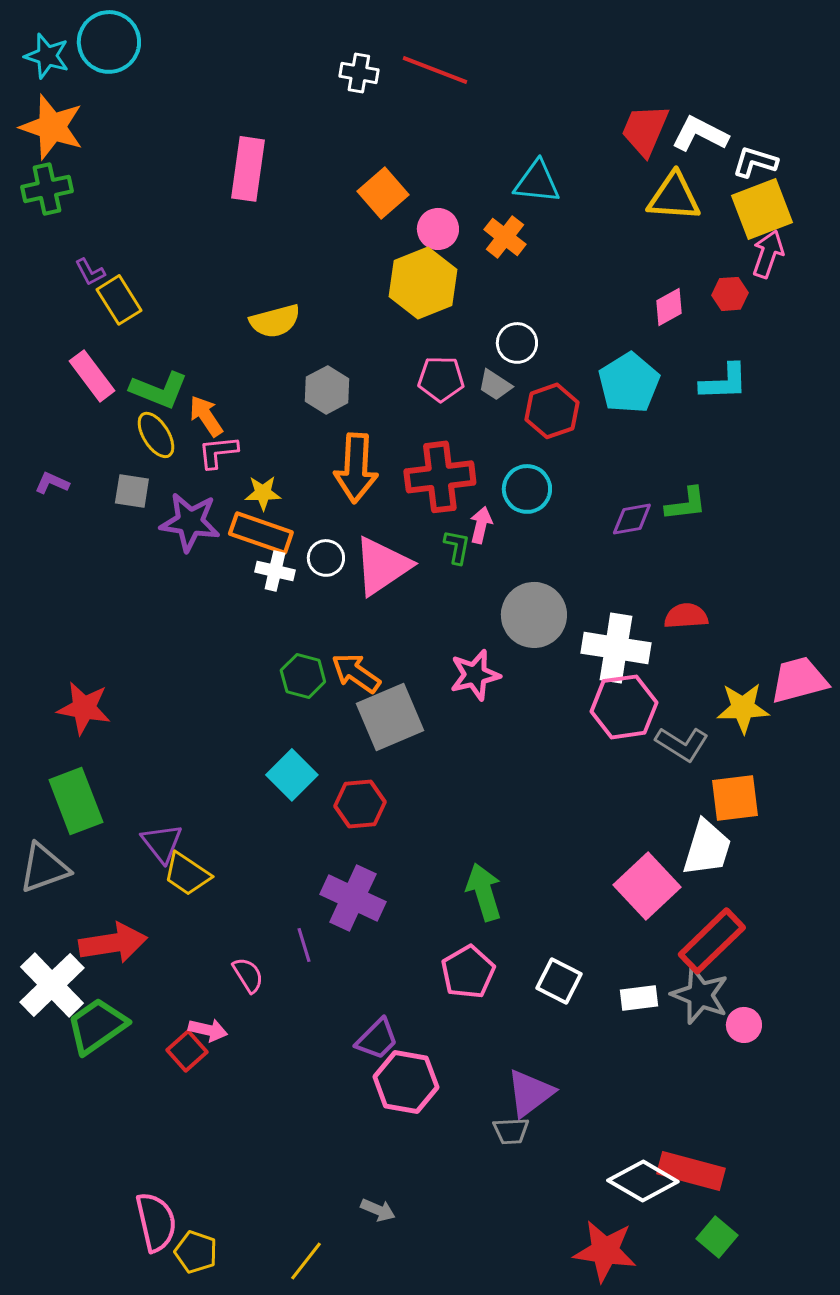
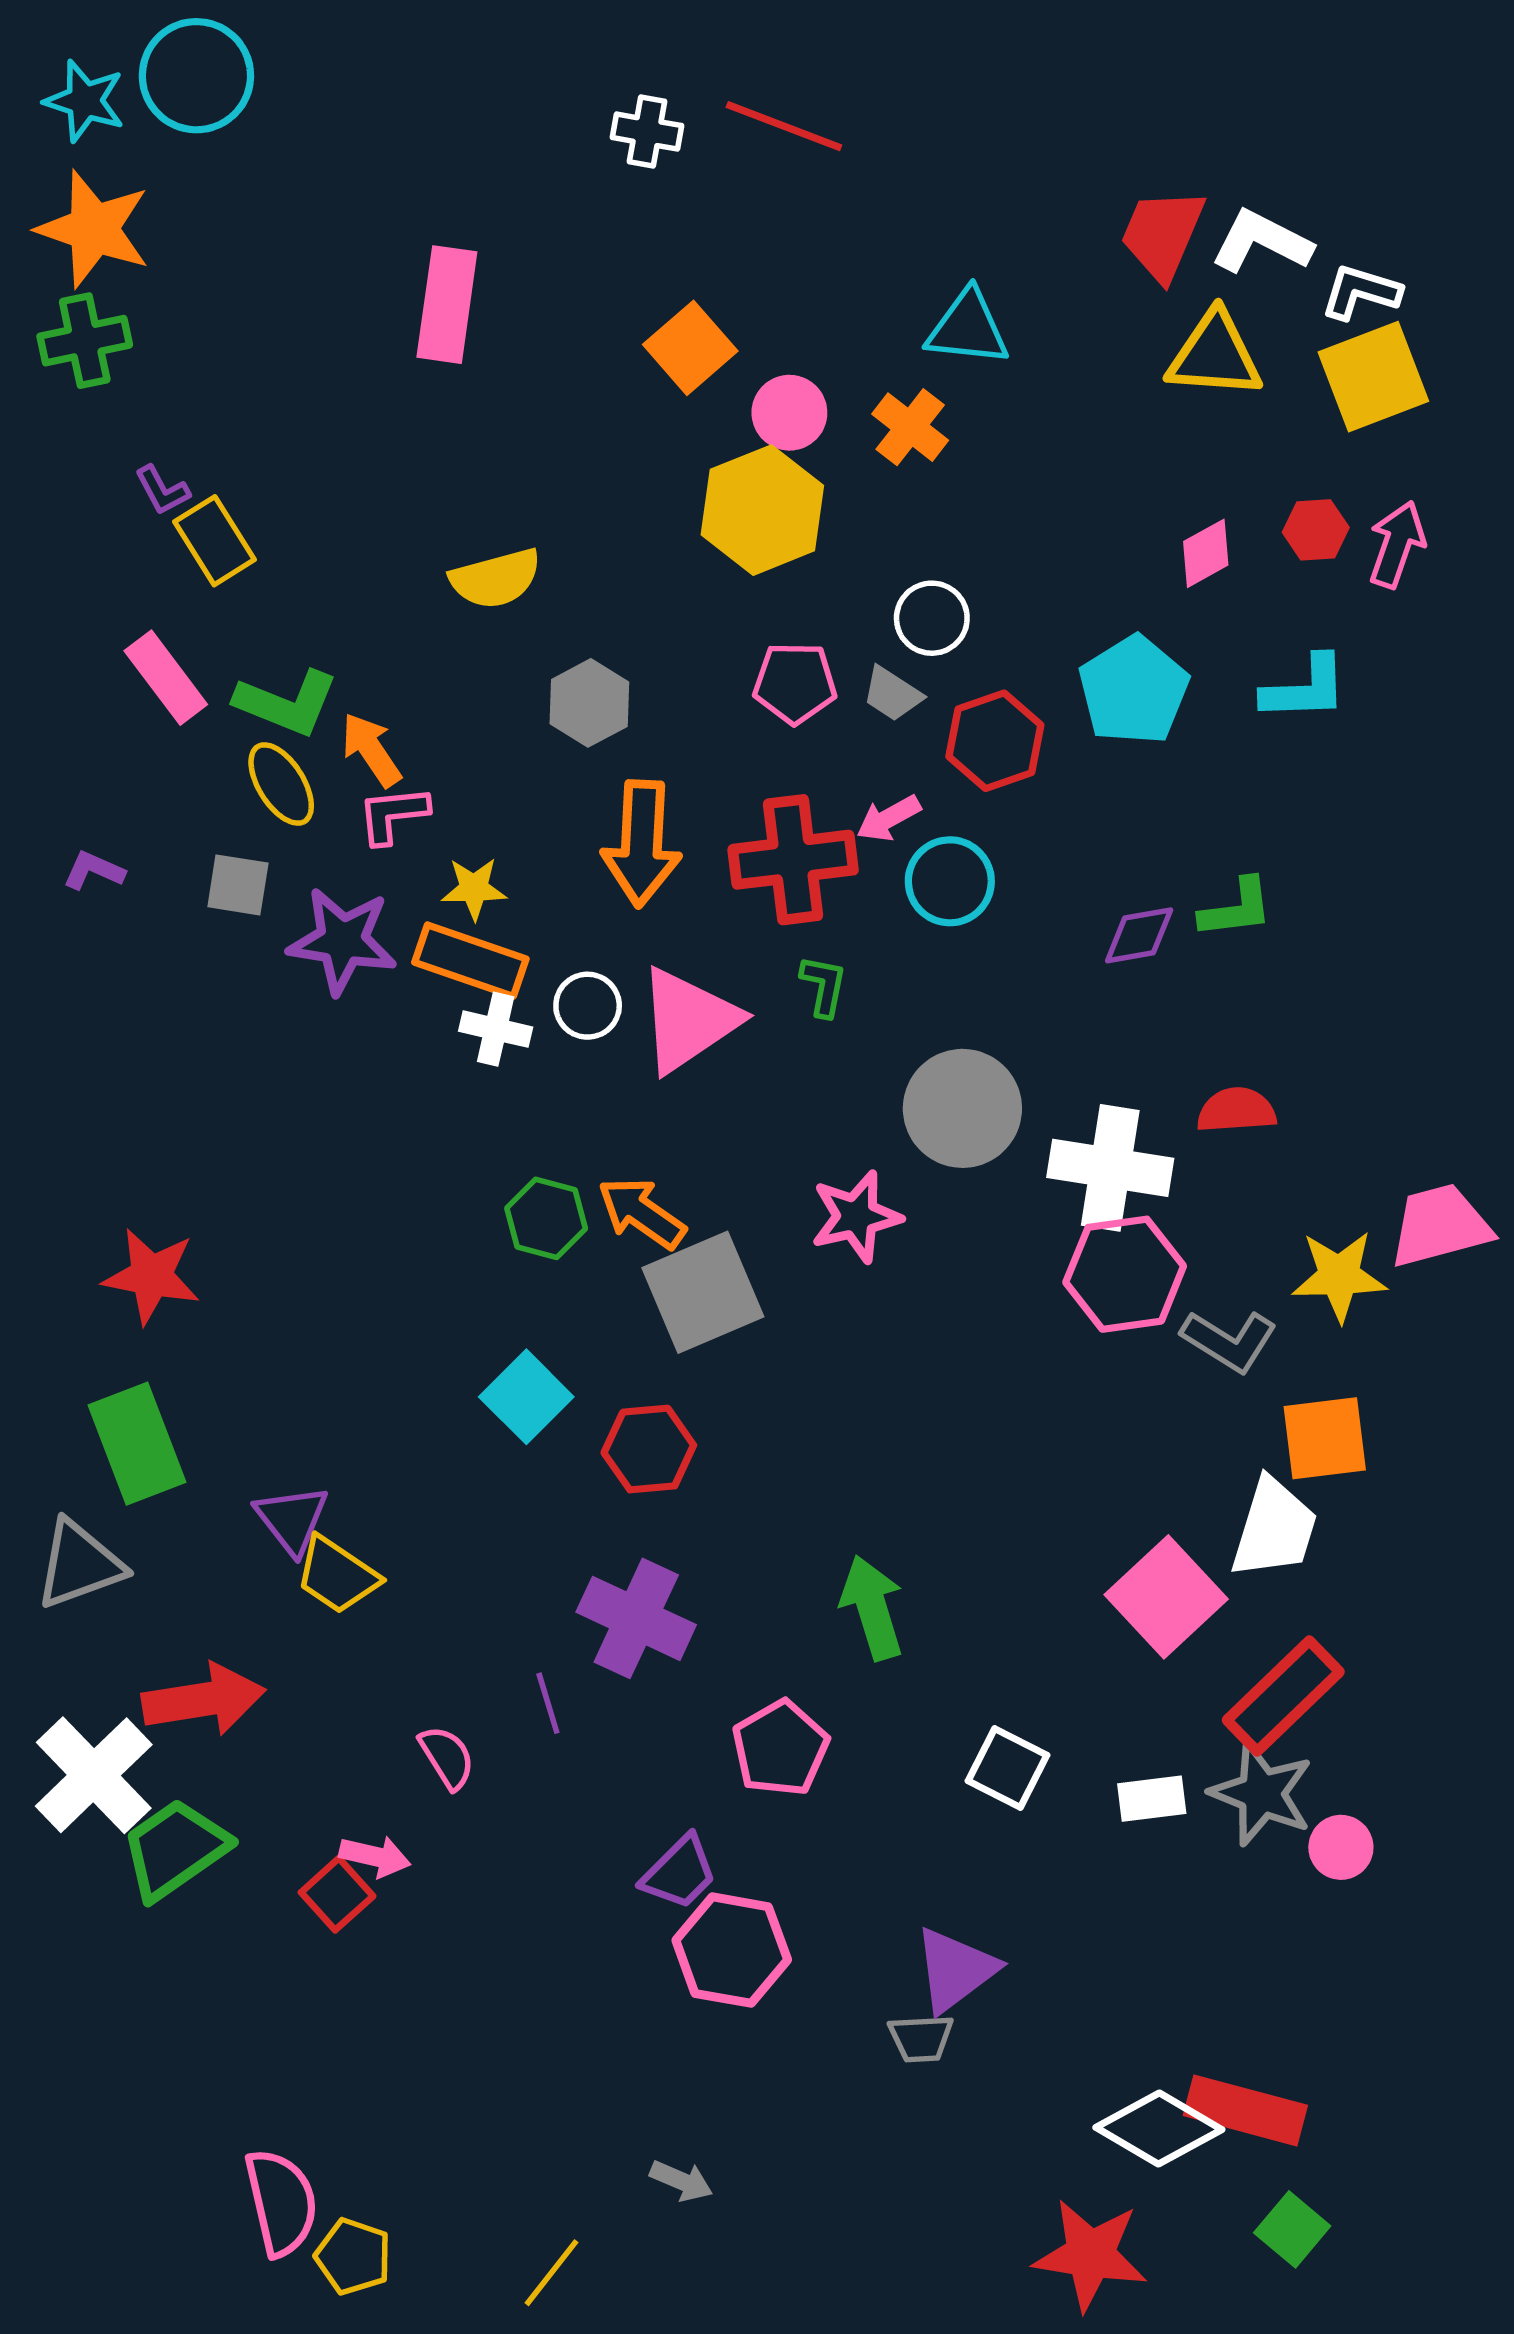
pink arrow: (768, 254) -> (1397, 544), moved
pink arrow: (481, 525) -> (889, 818), moved, turned -132
pink pentagon: (468, 972) -> (780, 1748), moved

